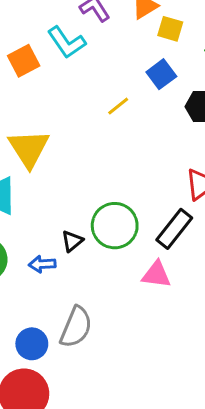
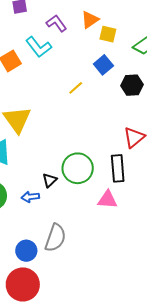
black rectangle: (174, 229) -> (118, 168), turned -40

